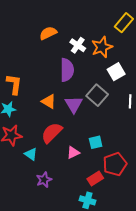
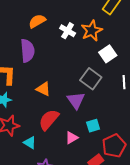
purple semicircle: (67, 70) -> (27, 51), moved
purple triangle: (74, 104) -> (76, 100), moved

